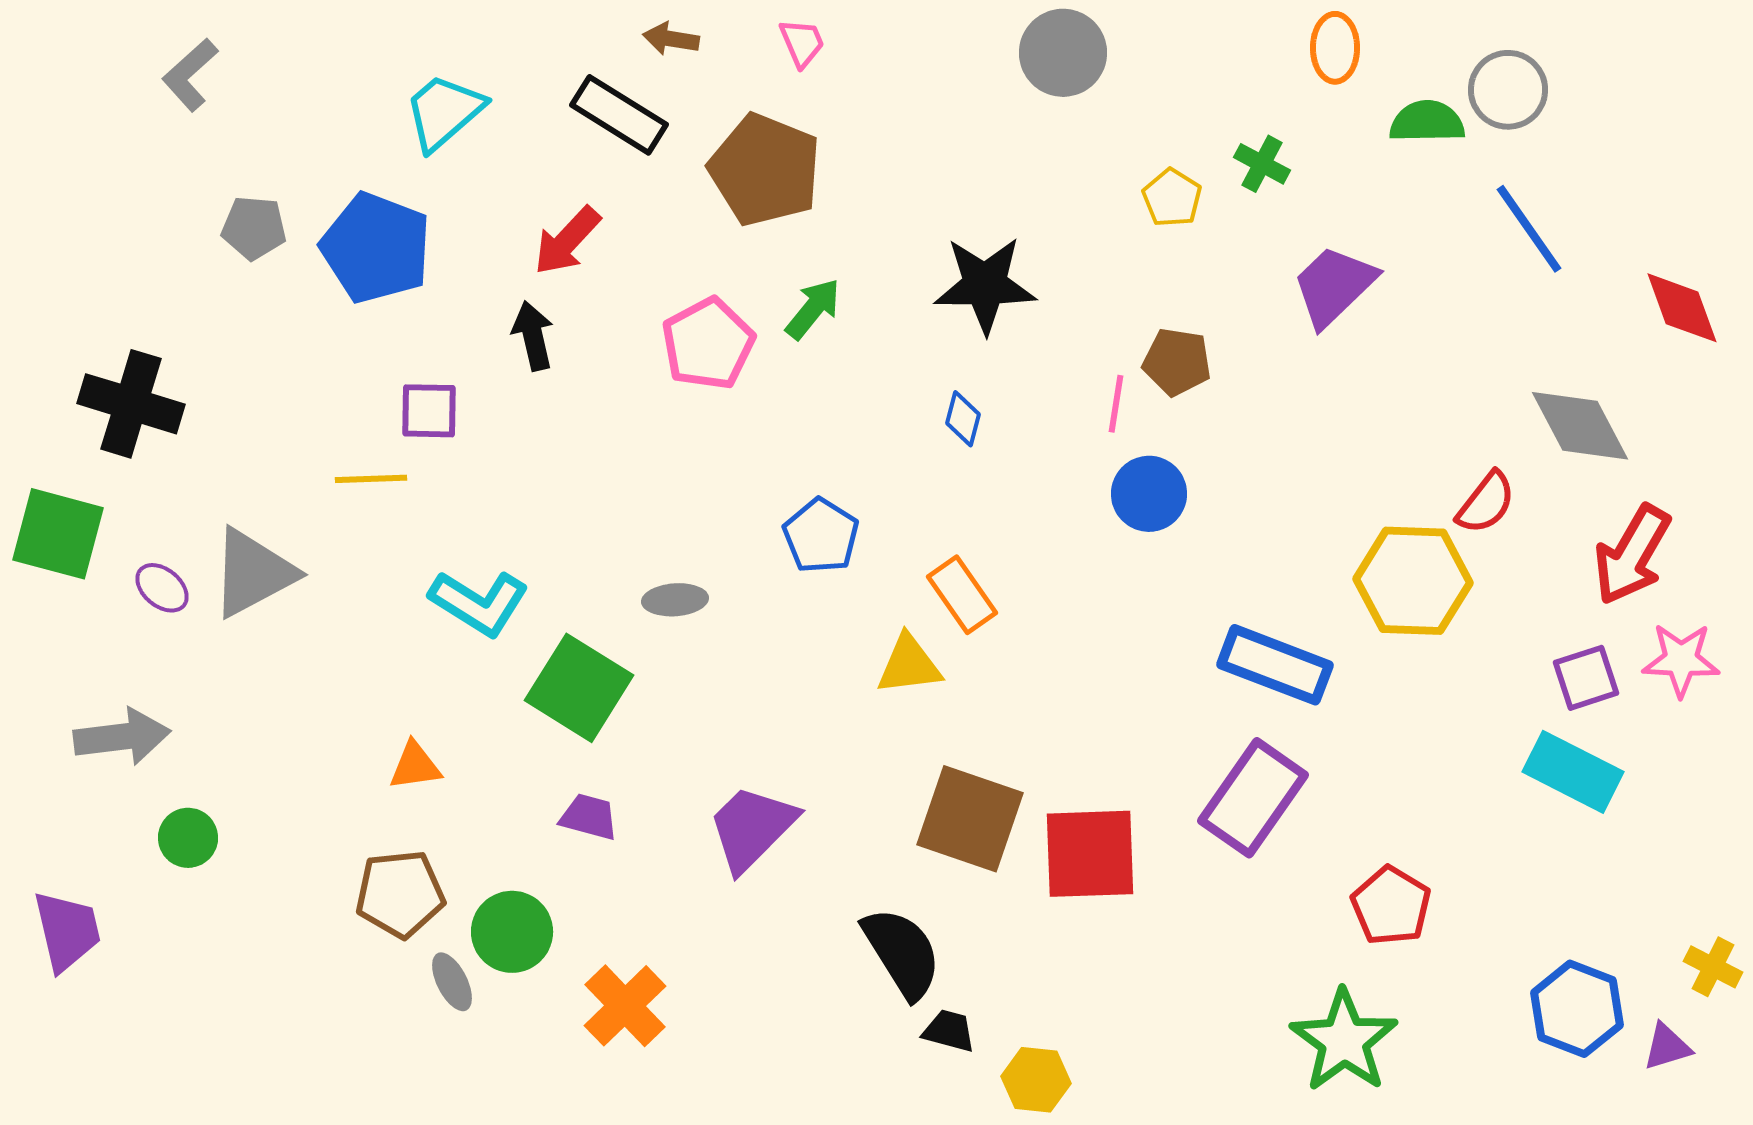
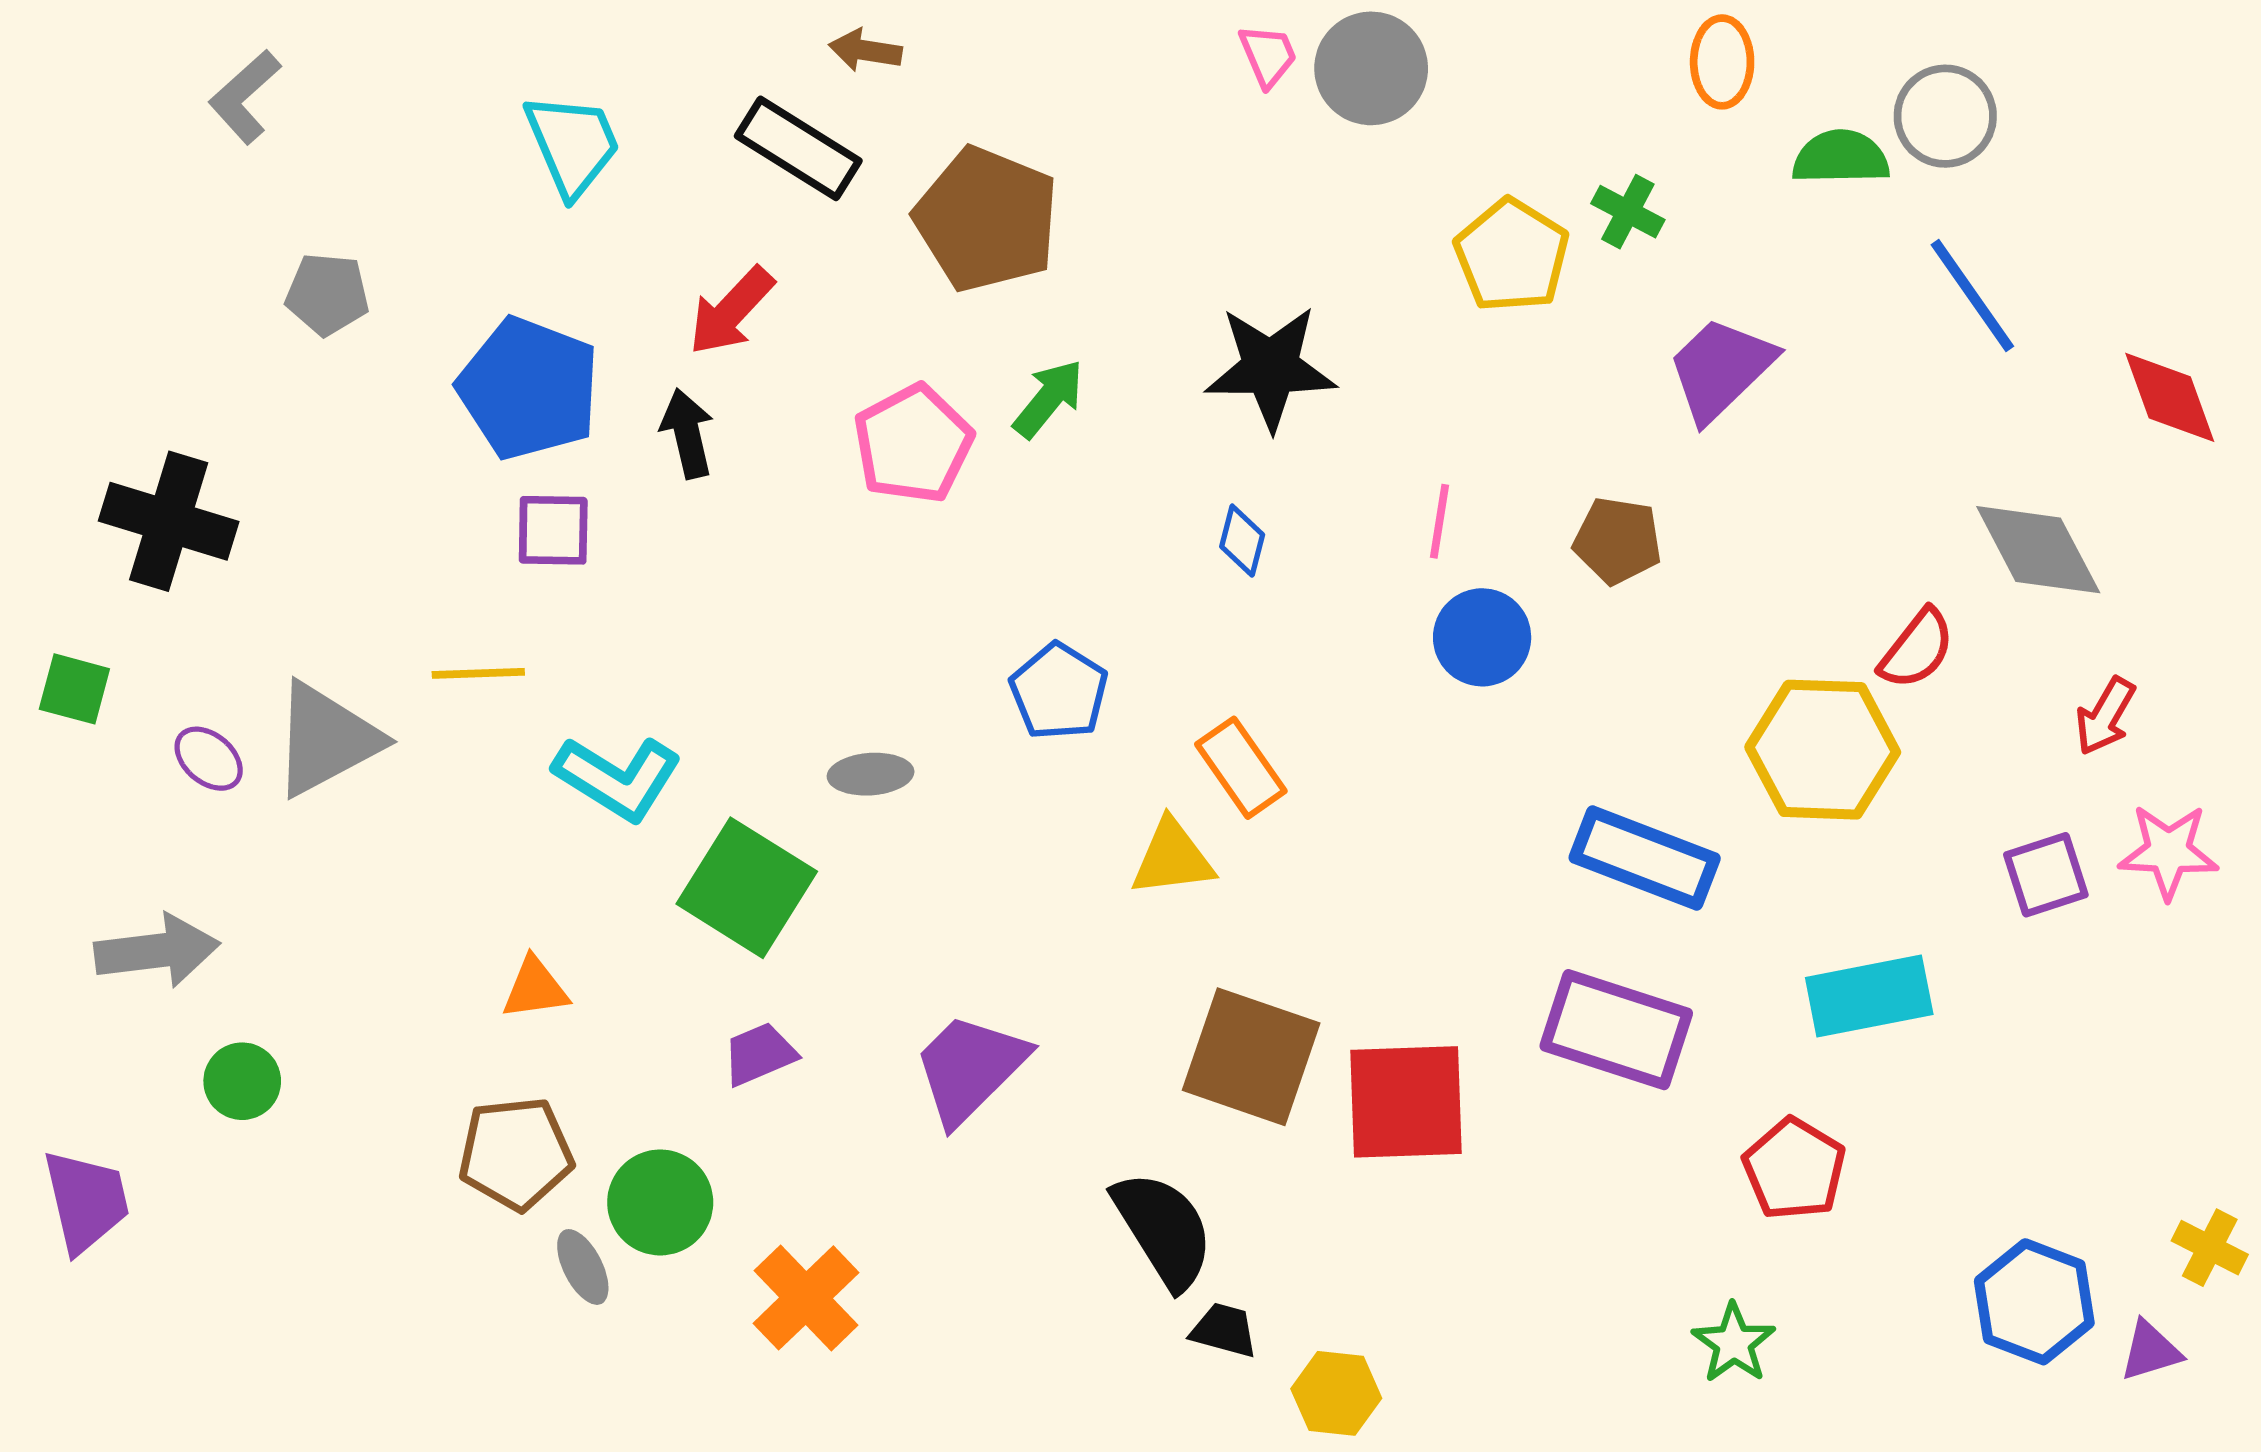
pink trapezoid: (802, 43) -> (1268, 55), moved
cyan trapezoid: (444, 112) -> (572, 145), turned 108
yellow pentagon: (1172, 198) -> (1512, 255), size x1.5
blue pentagon: (376, 248) -> (529, 388), moved
brown pentagon: (1177, 362) -> (1618, 541), moved
yellow line: (371, 479) -> (478, 673), moved
green square: (58, 534) -> (74, 689), size x0.6
red arrow: (1632, 555) -> (2105, 716), size x0.6
cyan rectangle: (1573, 772) -> (1869, 996), moved, turned -38
purple rectangle: (1253, 798) -> (1616, 1030), turned 73
purple trapezoid: (589, 817) -> (760, 1054), turned -38
green star: (1344, 1041) -> (1734, 1343), size x0.6

